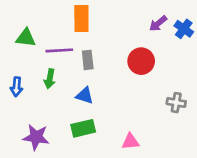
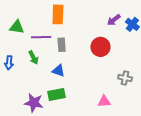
green arrow: (50, 79) -> (33, 58), turned -40
purple star: (36, 137) -> (34, 103), moved
pink triangle: (130, 142) -> (104, 101), moved

